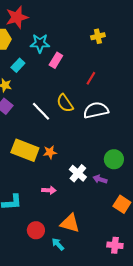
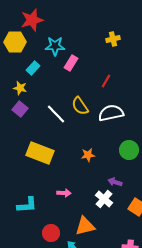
orange star: (50, 152) -> (88, 155), moved
green circle: (114, 159) -> (129, 150), moved
white cross: (78, 173) -> (104, 199), moved
orange triangle: (70, 223) -> (85, 226), turned -30

